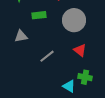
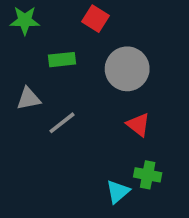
gray line: (47, 56) -> (62, 123), moved
cyan triangle: (69, 86) -> (118, 192), turned 48

